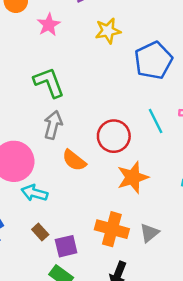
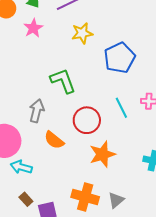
green L-shape: (49, 82) -> (63, 81), moved

